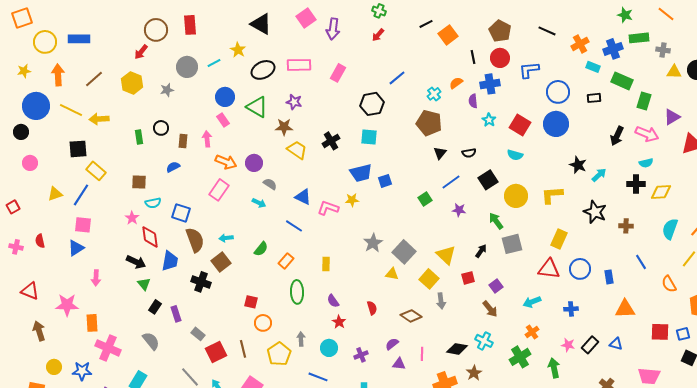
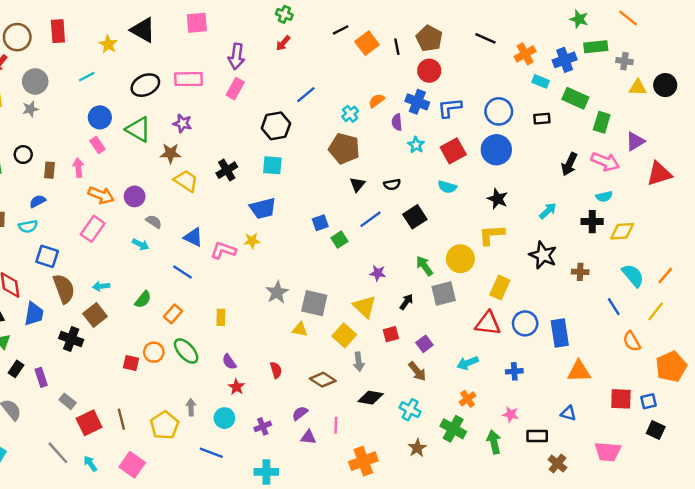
pink square: (306, 18) -> (197, 23), turned 30
purple arrow: (333, 29) -> (236, 56), moved
yellow star: (238, 50) -> (108, 44), moved
black line: (473, 57) -> (397, 47), moved
gray circle: (187, 67) -> (35, 81), moved
blue L-shape: (529, 70) -> (450, 108), moved
blue cross: (490, 84) -> (417, 102), turned 30
red square: (520, 125) -> (453, 151), turned 30
black star: (578, 165) -> (498, 199), moved
blue square: (385, 181) -> (320, 223), moved
yellow circle: (516, 196) -> (460, 259), moved
cyan semicircle: (153, 203) -> (28, 226), moved
purple star: (459, 210) -> (378, 273), moved
cyan semicircle: (670, 229) -> (633, 275), turned 120
gray square: (404, 252) -> (314, 303), turned -30
blue line: (641, 262) -> (614, 307), moved
blue rectangle: (609, 277) -> (560, 333), size x1.6
green ellipse: (297, 292) -> (186, 351), turned -40
orange circle: (263, 323) -> (154, 352), moved
black rectangle: (590, 345) -> (537, 436), moved, turned 48
black diamond: (457, 349) -> (371, 398), moved
green cross: (520, 357) -> (453, 429), turned -30
brown star: (474, 373) -> (417, 448), moved

